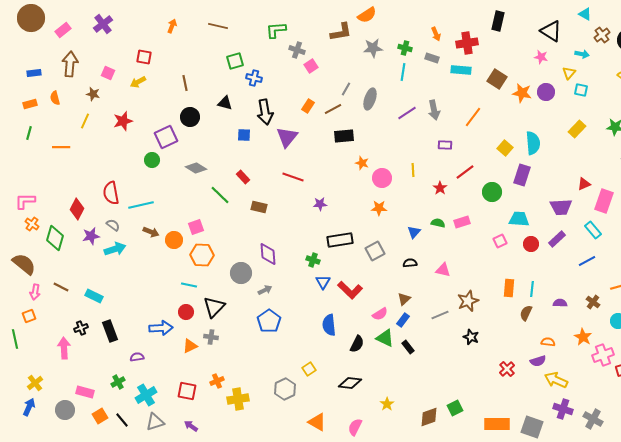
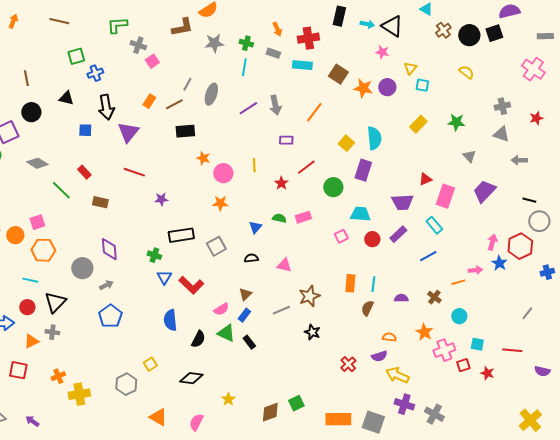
cyan arrow: (582, 54) -> (367, 24), moved
blue cross: (254, 78) -> (95, 73), turned -35
red square: (187, 391) -> (18, 370), moved

